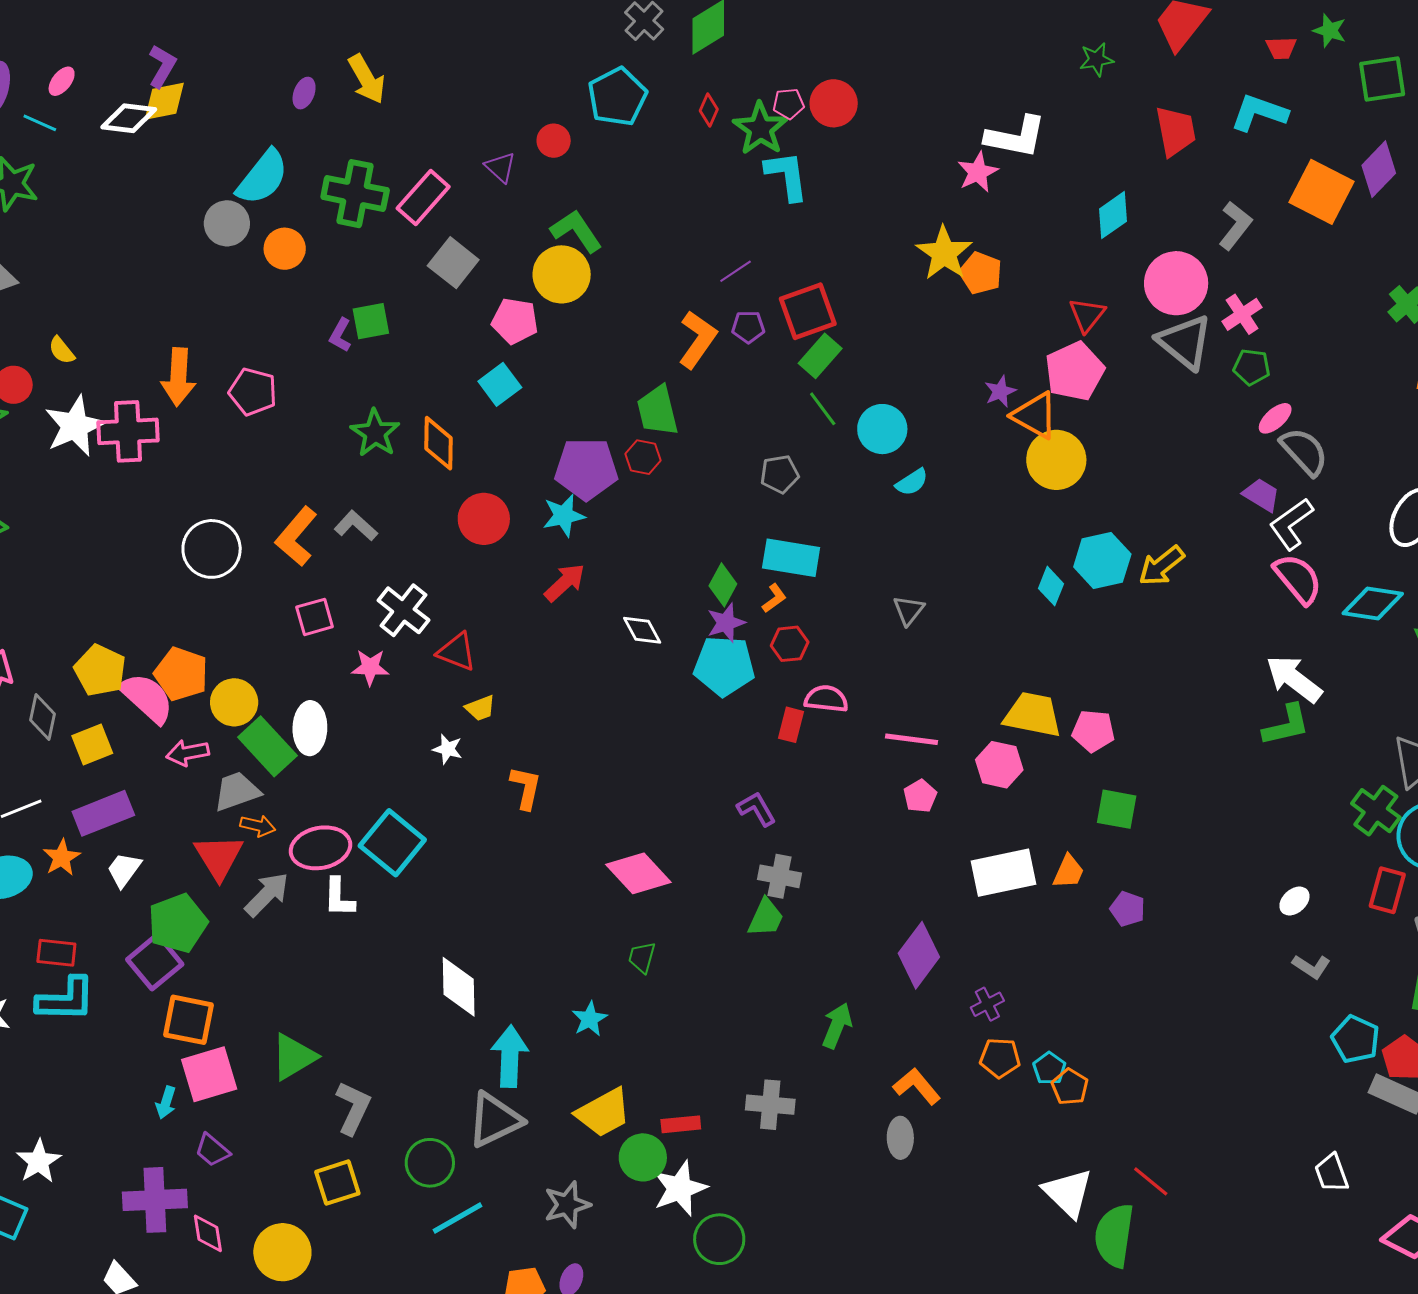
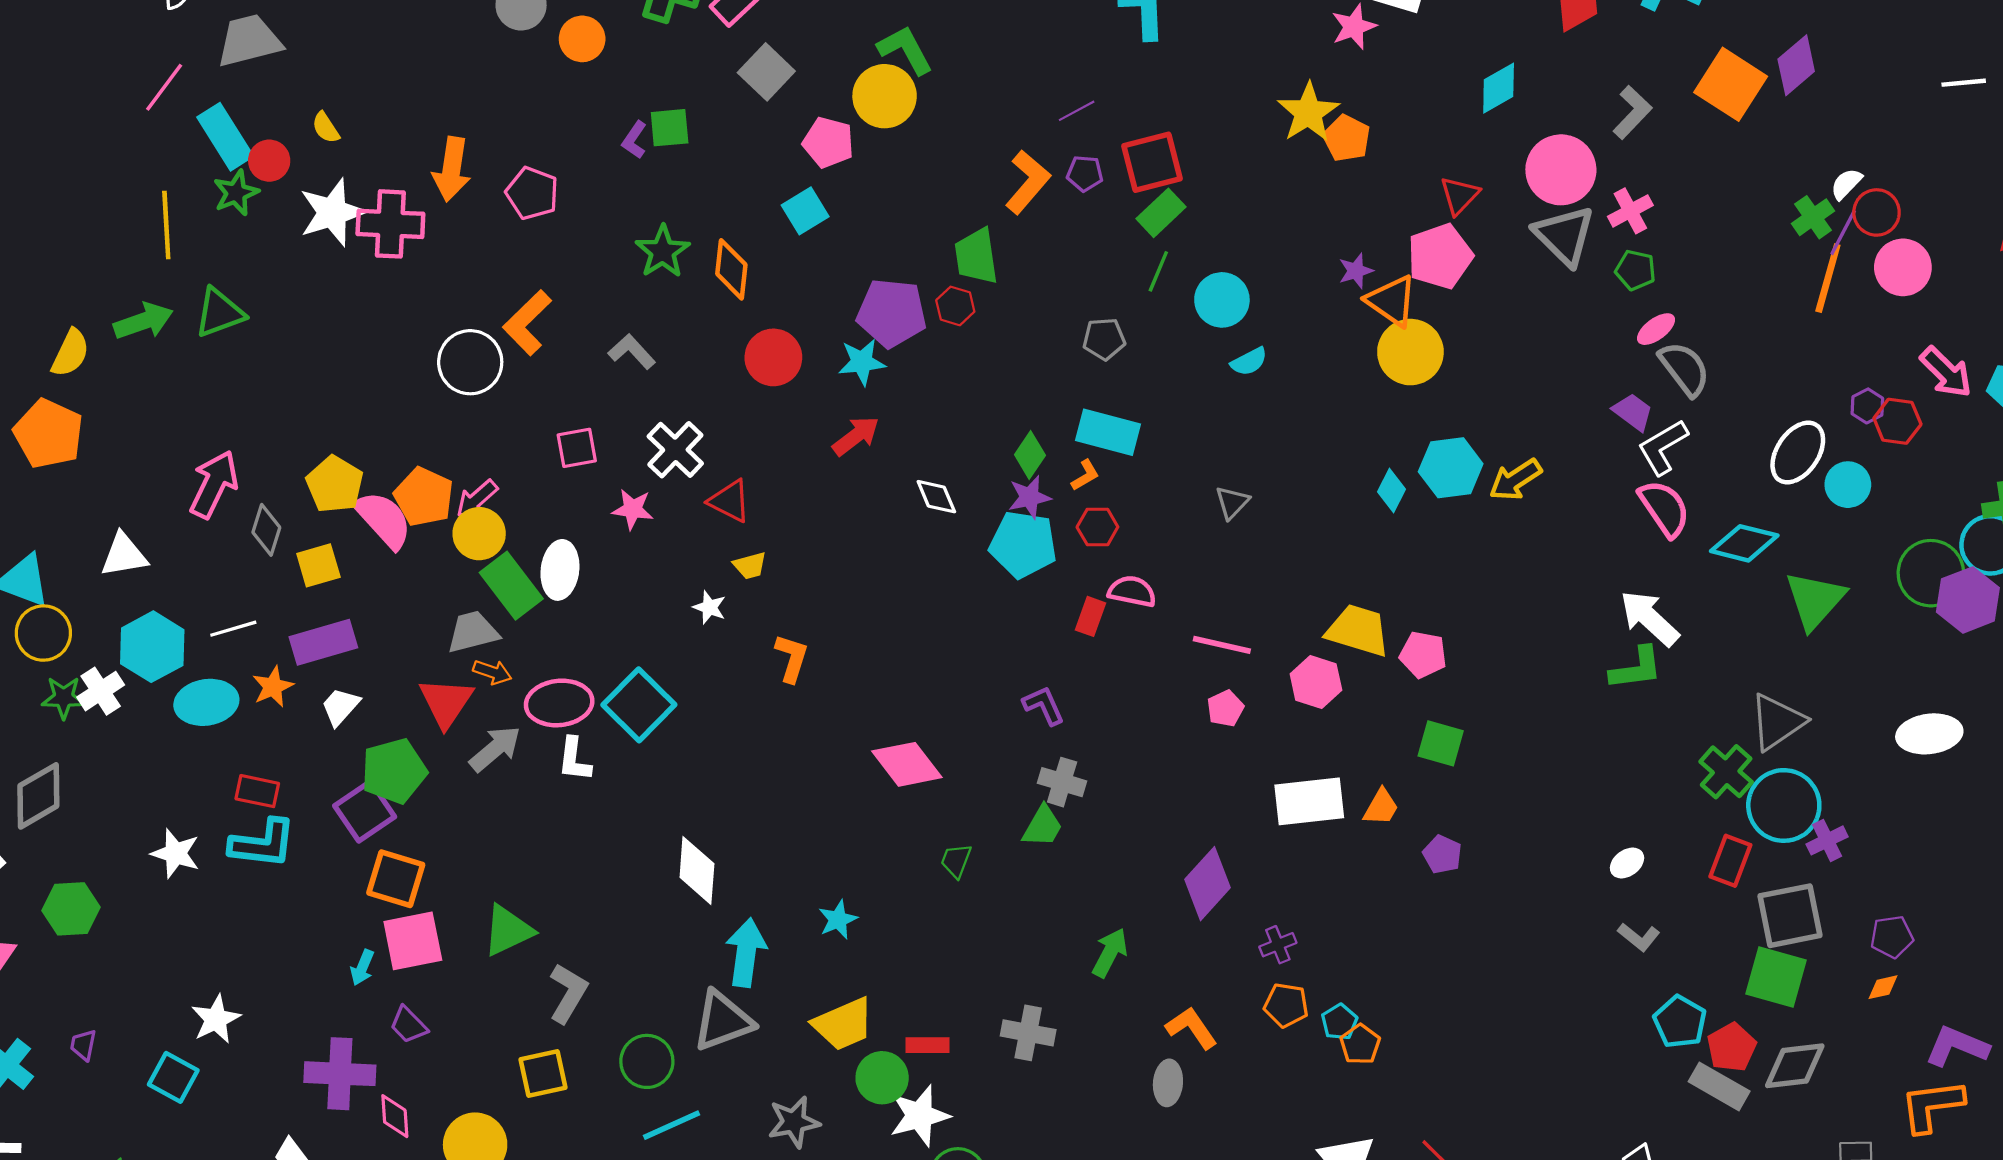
green line: (823, 409) -> (1158, 271), turned 54
orange L-shape: (296, 536) -> (527, 323), moved
pink arrow: (188, 753) -> (477, 499), moved, turned -36
green trapezoid: (642, 957) -> (956, 861), moved

